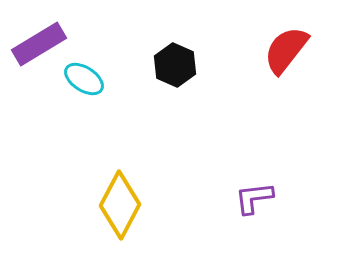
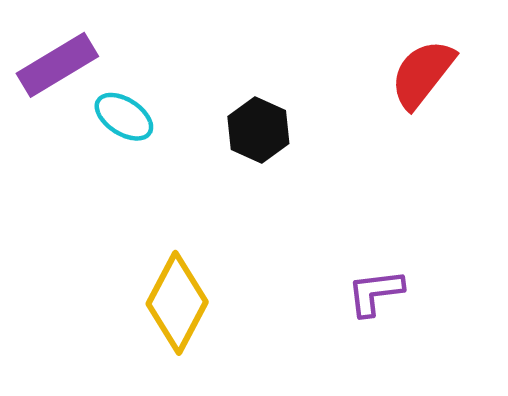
black hexagon: (175, 65) -> (258, 130), moved

